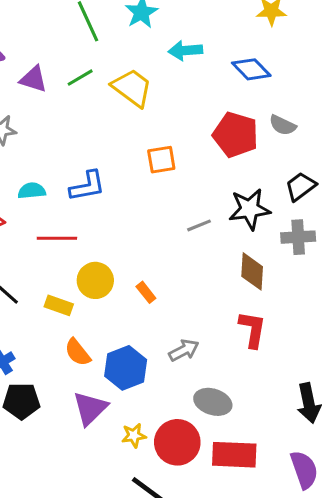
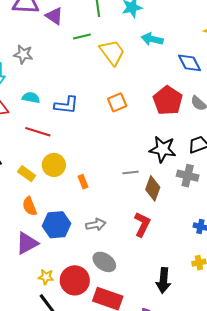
purple triangle: (33, 79) -> (54, 16), moved
orange square: (161, 160) -> (117, 102), turned -30
gray line: (199, 225) -> (131, 172), moved
yellow star: (134, 435) -> (46, 277), moved

